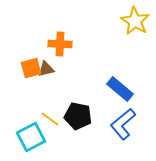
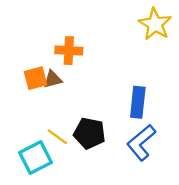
blue rectangle: (120, 89) -> (138, 102), turned 56

